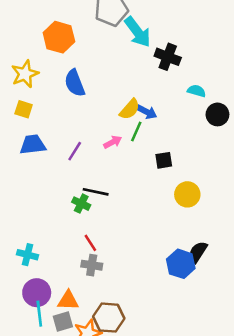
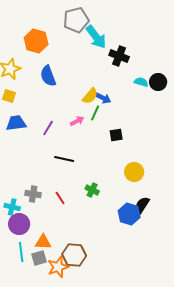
black circle: (217, 114) -> (158, 82), moved
yellow circle: (187, 194) -> (134, 172), moved
green cross: (81, 204) -> (92, 190), moved
gray cross: (92, 265) -> (33, 194), moved
purple circle: (37, 293) -> (19, 224), moved

